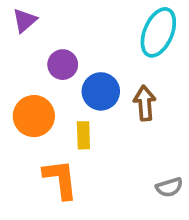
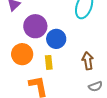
purple circle: (63, 65) -> (35, 26), size x1.5
brown arrow: (145, 103) -> (88, 61), moved

